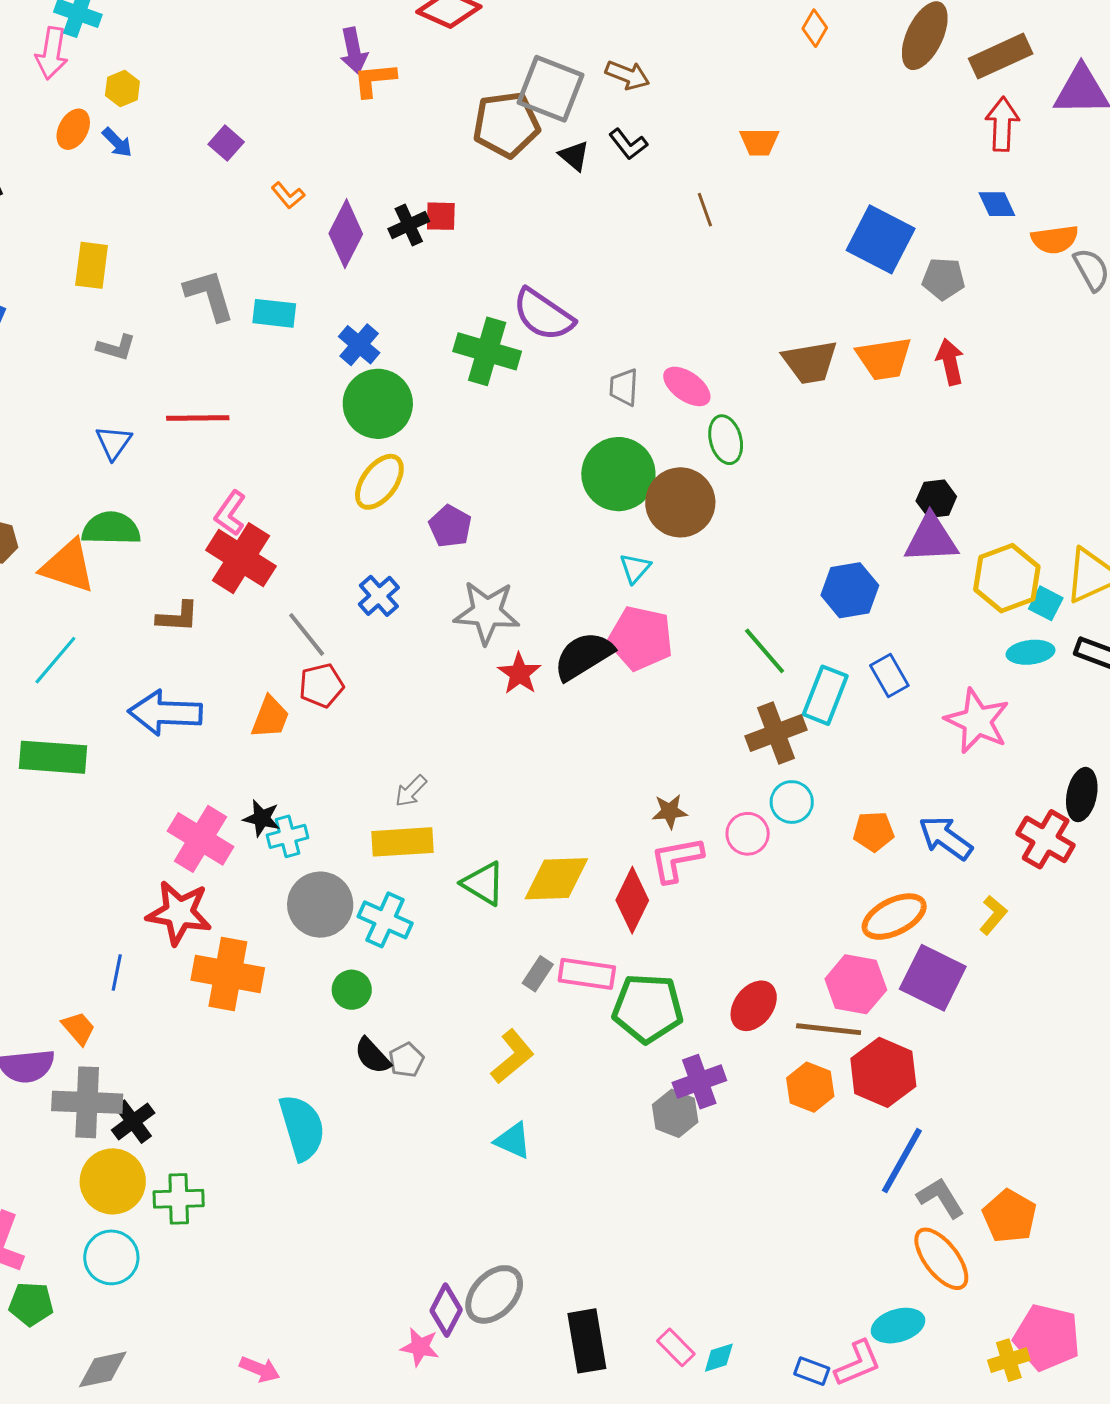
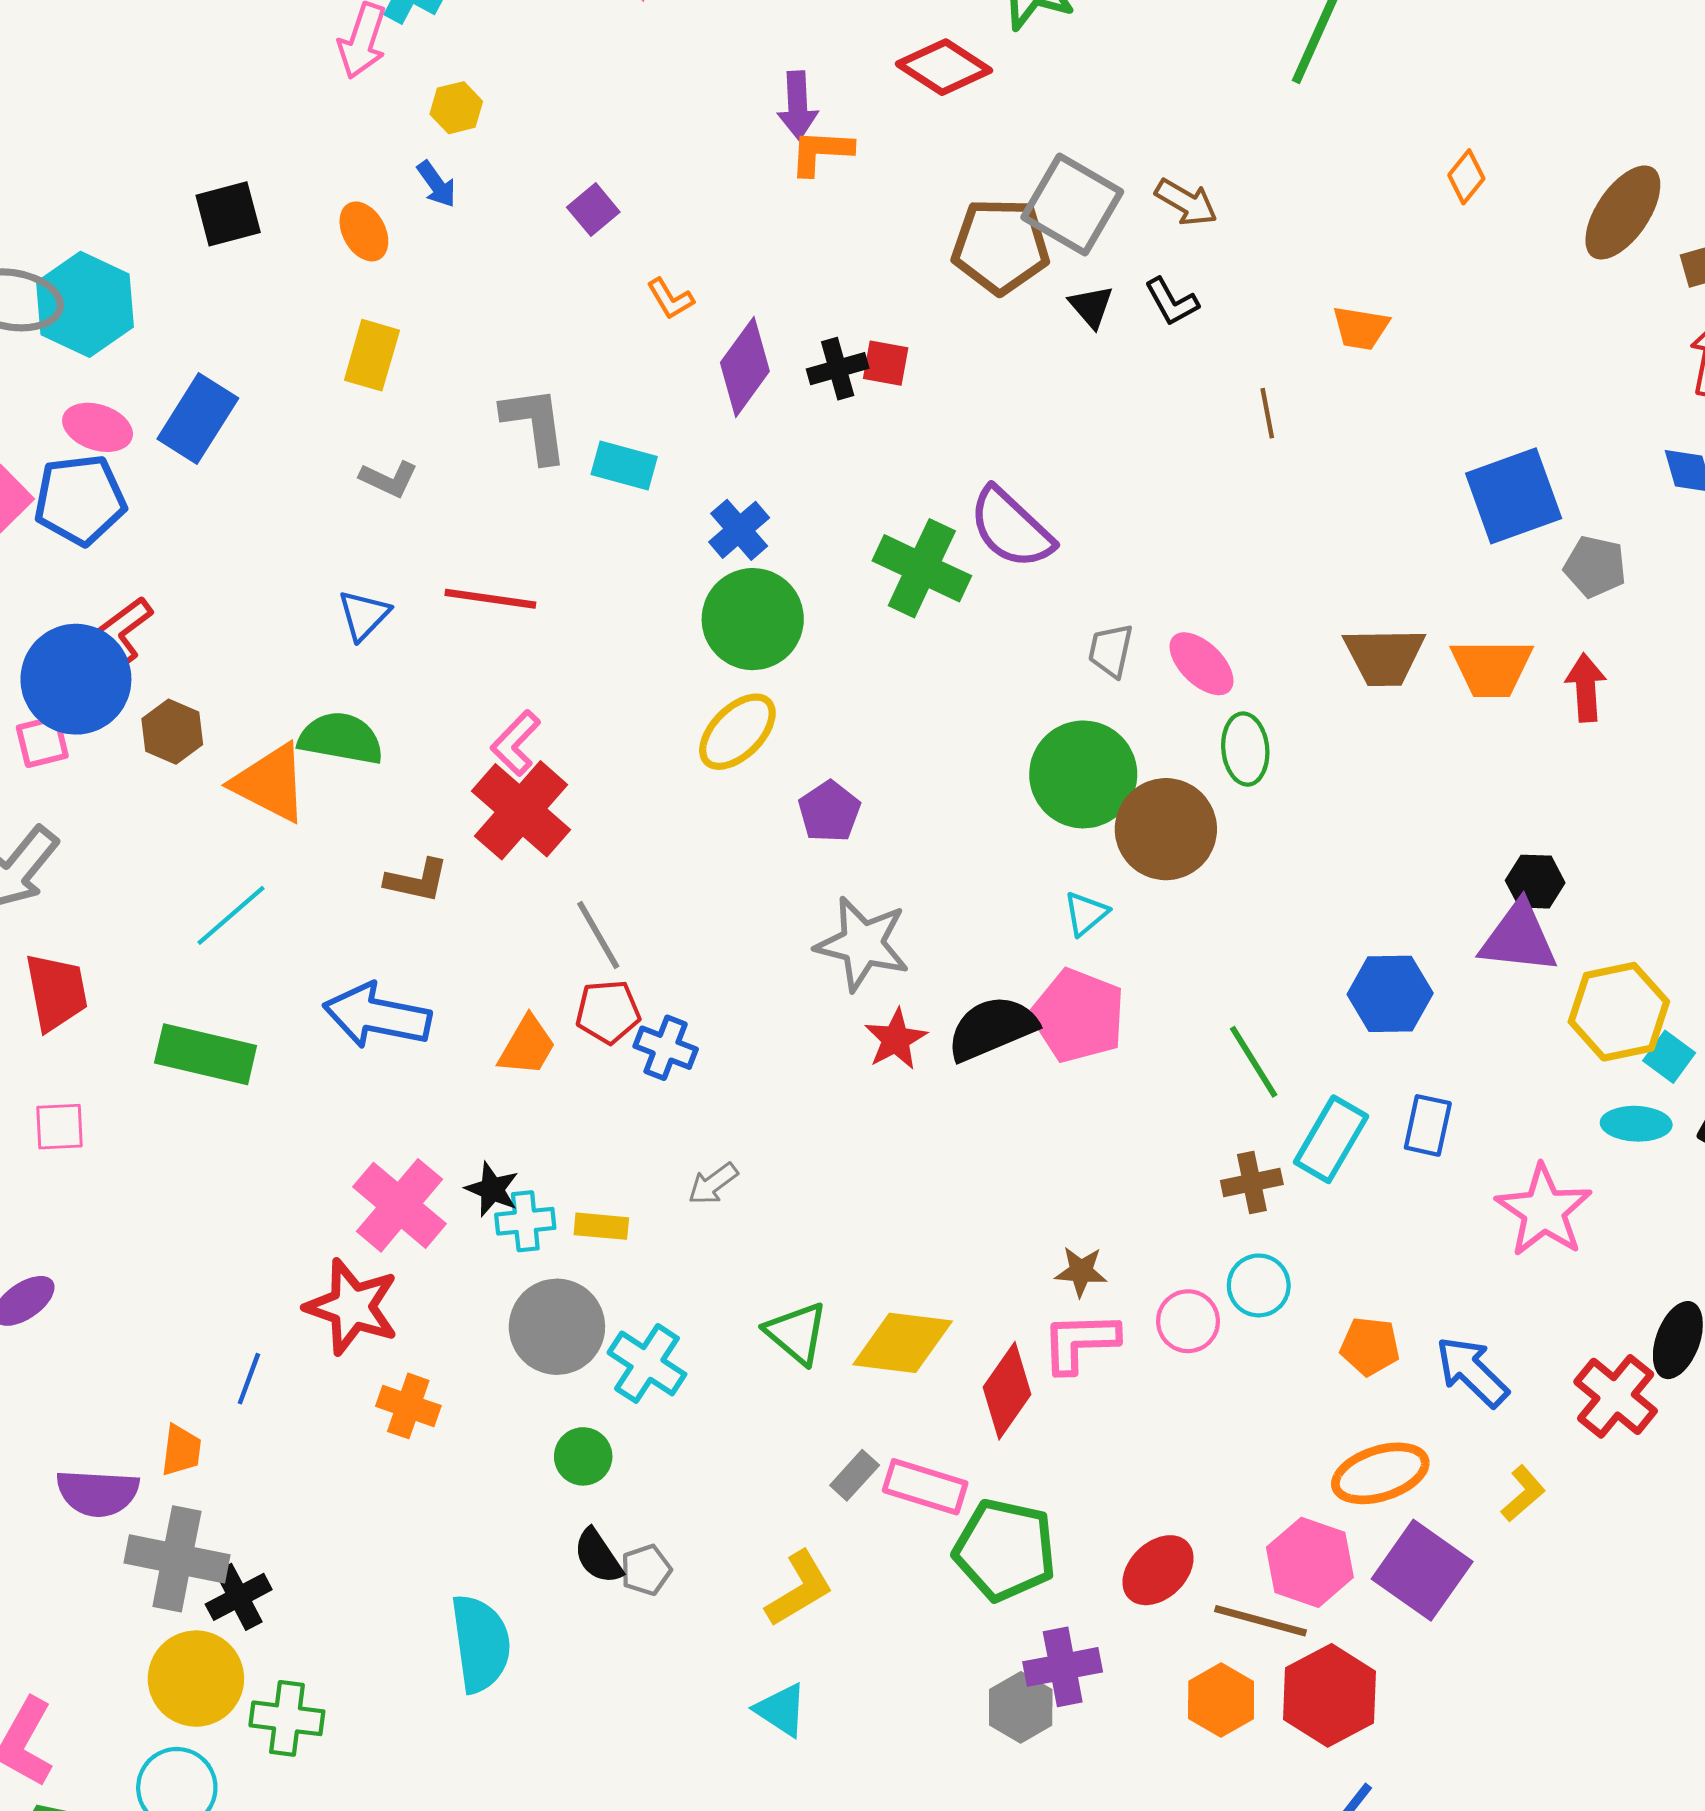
orange ellipse: (73, 129) -> (364, 231), moved, turned -66
blue square: (881, 239) -> (1514, 496), turned 34
blue cross: (379, 596) -> (666, 1048), moved, turned -36
blue rectangle: (889, 676) -> (1428, 1125), turned 33
brown cross: (776, 733) -> (1252, 1182), size x0.7
yellow rectangle: (403, 842) -> (601, 1226), moved, size x0.6
orange cross: (228, 974) -> (408, 1406), size x0.6
orange trapezoid: (79, 1028) -> (181, 1450), turned 39

